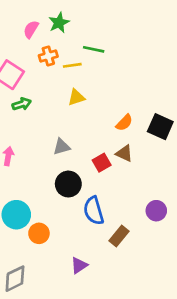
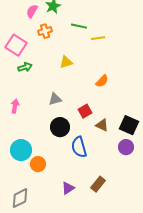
yellow line: (72, 65) -> (98, 38), moved
black square: (160, 127) -> (129, 125), moved
brown triangle: (124, 153) -> (102, 125), moved
brown rectangle: (119, 236) -> (98, 184), moved

